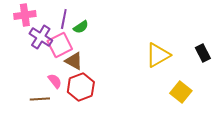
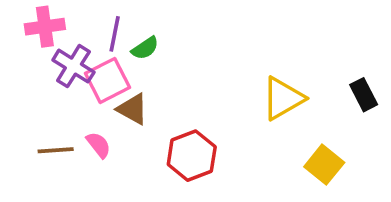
red hexagon: (81, 87) -> (192, 156), moved
brown line: (40, 99) -> (56, 150), moved

